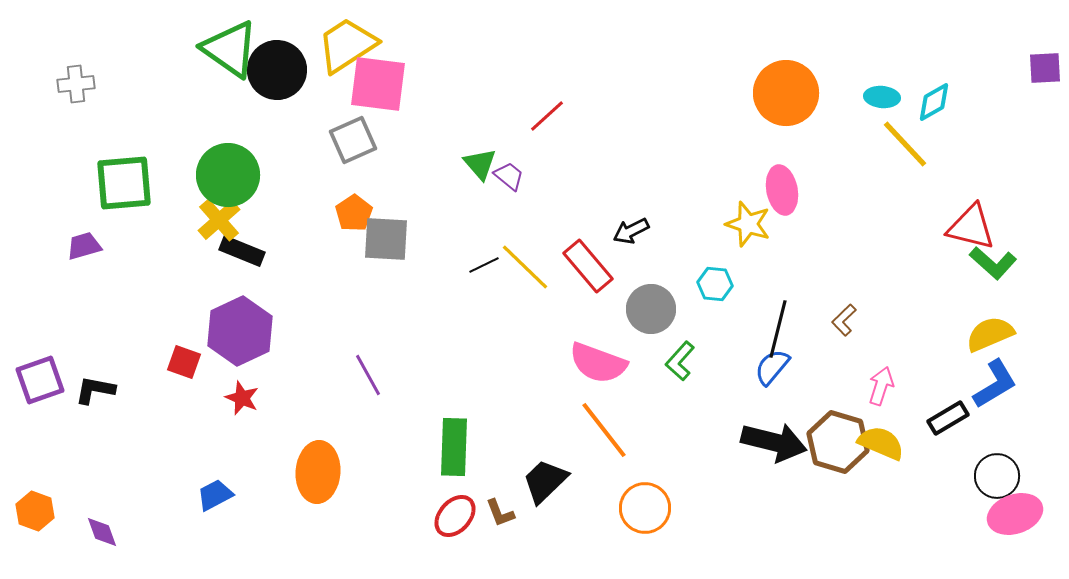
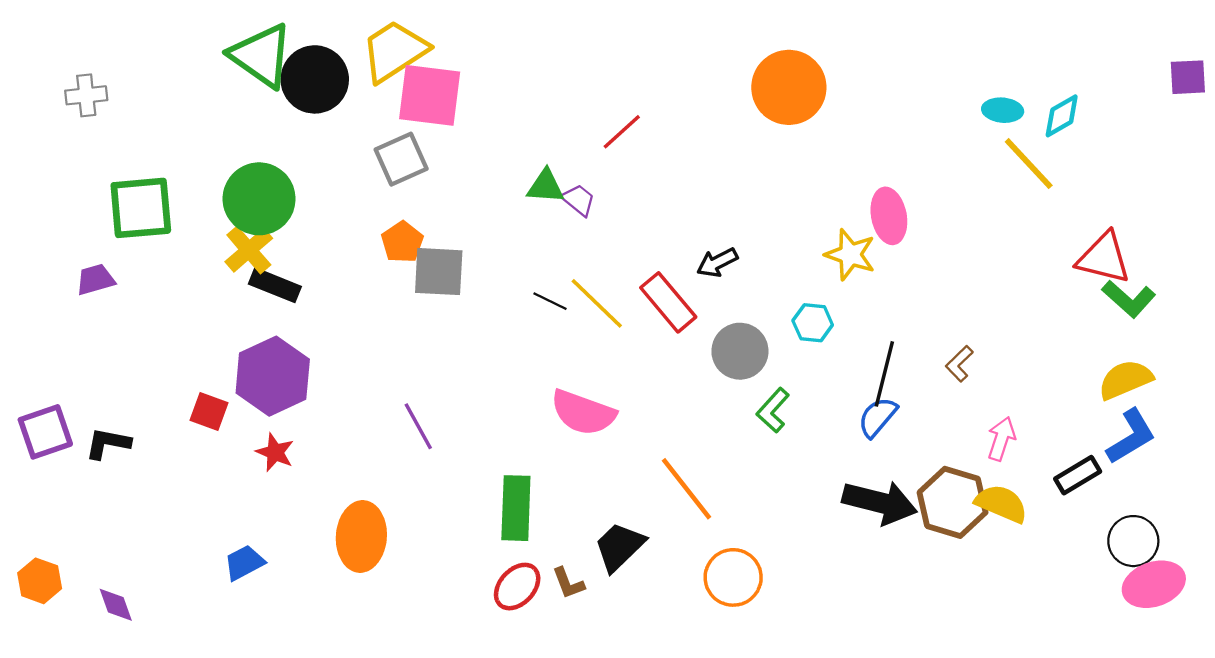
orange circle: (786, 93) -> (789, 87), moved
green triangle: (480, 164) -> (546, 186), turned -45
black line: (484, 265) -> (550, 301), turned 52
pink semicircle: (598, 363) -> (583, 413), moved

